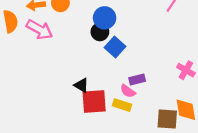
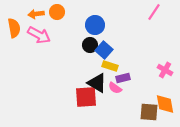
black circle: (100, 32) -> (90, 45), moved
black triangle: (81, 85) -> (97, 83), moved, size x1.5
yellow rectangle: (122, 105) -> (110, 66), moved

